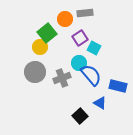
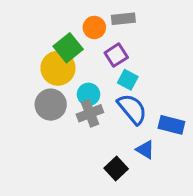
yellow circle: (40, 47) -> (58, 68), size x1.5
cyan square: (94, 48) -> (128, 80), moved
cyan circle: (79, 63) -> (89, 94), moved

